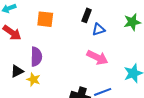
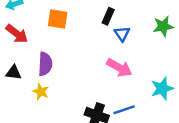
blue triangle: (99, 29) -> (122, 34), turned -48
black triangle: (17, 71) -> (14, 73), moved, turned 32

